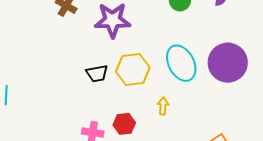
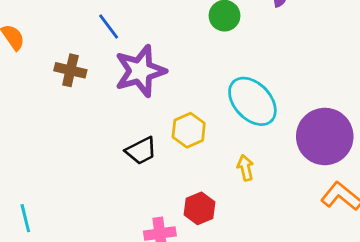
purple circle: (228, 63) -> (325, 136), moved
yellow hexagon: (133, 69) -> (189, 130), size x0.7

